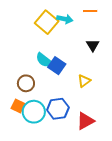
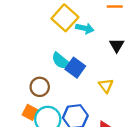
cyan arrow: (65, 19) -> (85, 28), moved
yellow triangle: (84, 81) -> (106, 86), turned -32

